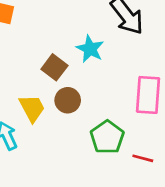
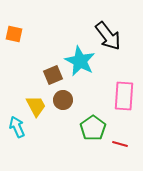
cyan star: (90, 49) -> (80, 61), size x1.4
brown square: (54, 67) -> (53, 75), turned 30

